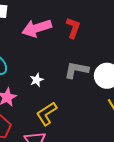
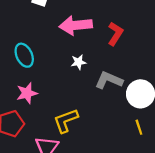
white star: (37, 80) -> (78, 62), moved

